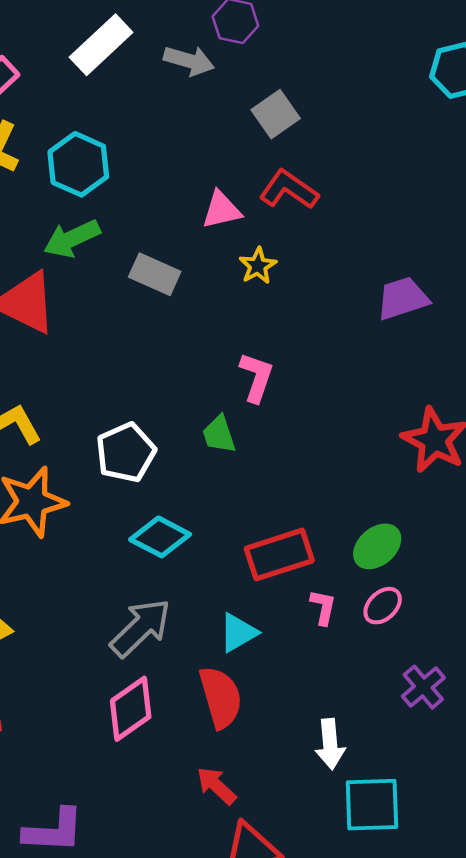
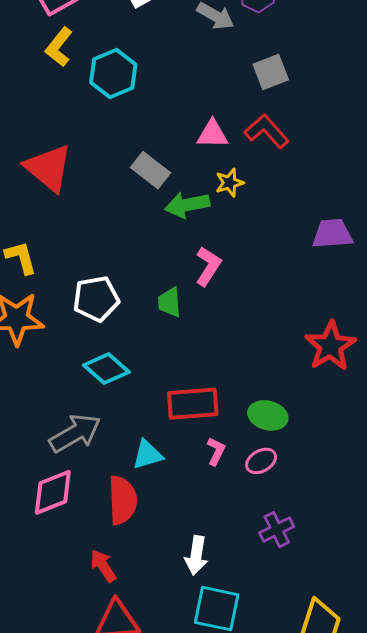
green arrow: (72, 239) -> (187, 205), moved
green ellipse: (377, 546) -> (268, 415), turned 42

